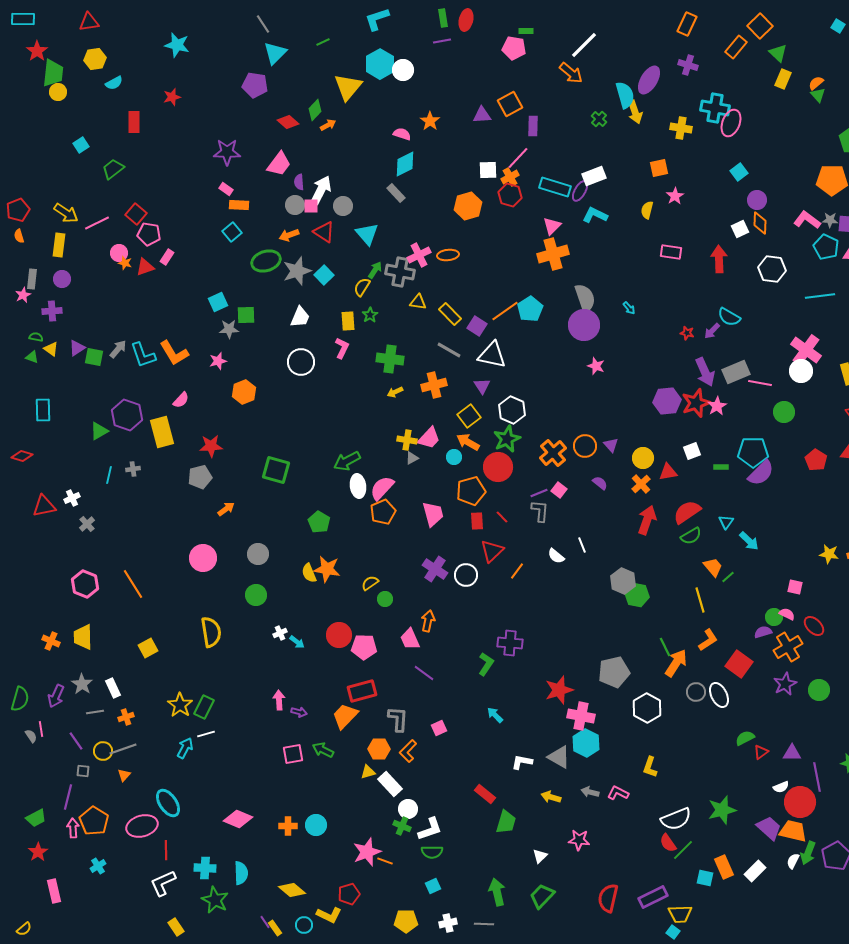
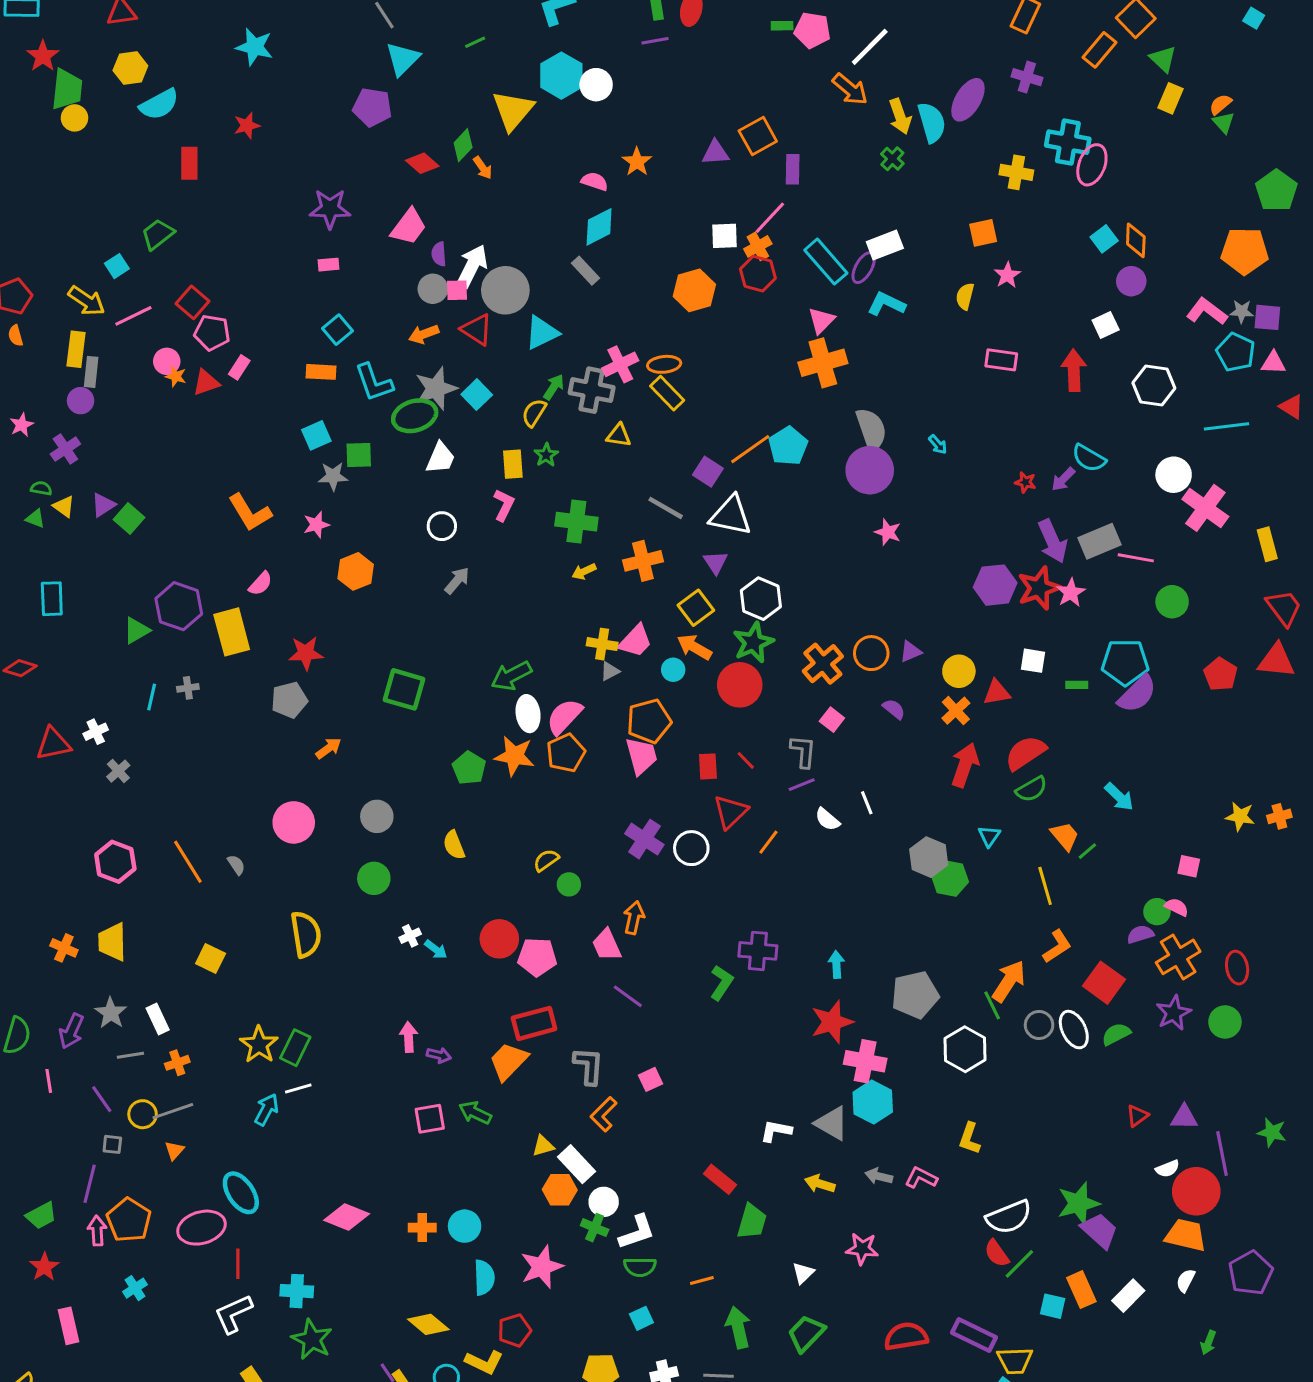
pink pentagon: (514, 48) -> (812, 30), moved
cyan semicircle: (114, 83) -> (159, 104), size x1.5
yellow arrow: (635, 112) -> (900, 116), moved
orange arrow: (328, 125) -> (483, 168), turned 84
cyan square: (81, 145) -> (117, 266), moved
cyan rectangle: (555, 187) -> (826, 262), turned 32
pink rectangle: (226, 189) -> (328, 265), turned -40
orange rectangle: (239, 205) -> (321, 372), moved
gray circle: (343, 206) -> (505, 290), size x1.6
orange diamond: (760, 223) -> (1136, 240), moved
cyan triangle: (367, 234) -> (542, 333), turned 45
green ellipse: (266, 261) -> (415, 416), moved
gray rectangle: (32, 279) -> (91, 372), moved
purple cross: (52, 311) -> (65, 449), turned -30
yellow rectangle: (450, 314) -> (667, 393), moved
gray arrow: (118, 349) -> (457, 581), moved
cyan L-shape: (143, 355) -> (374, 382), moved
green square: (94, 357) -> (129, 519), turned 30
white circle: (301, 362) -> (442, 526), size x0.7
white circle: (801, 371) -> (1174, 475), moved
purple triangle: (611, 445) -> (911, 652), turned 49
white square: (692, 451) -> (1033, 661), turned 30
orange pentagon: (471, 491) -> (649, 721), moved
purple line: (539, 493) -> (802, 785), moved
cyan triangle: (726, 522) -> (989, 836), moved
orange star: (327, 569) -> (514, 756), moved
red ellipse: (814, 626) -> (1237, 968), moved, turned 35
green line: (665, 647) -> (992, 1005), moved
yellow square: (148, 648) -> (211, 958), turned -36
cyan arrow: (495, 715) -> (836, 965), moved, turned 42
gray semicircle: (31, 736) -> (236, 865), moved
green semicircle: (745, 738) -> (1116, 1034), moved
orange hexagon: (379, 749) -> (560, 1190), moved
purple trapezoid: (769, 828) -> (1100, 1231), moved
green arrow: (808, 853) -> (1208, 1342), moved, size x0.7
orange line: (385, 861) -> (702, 1280), moved, turned -35
cyan semicircle: (241, 873) -> (484, 1277), moved
purple rectangle: (653, 897) -> (974, 1335), turned 52
red semicircle: (608, 898) -> (906, 1336), turned 68

